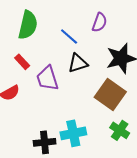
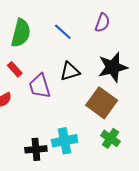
purple semicircle: (100, 22) -> (102, 23), moved
blue line: (69, 36) -> (63, 32), moved

